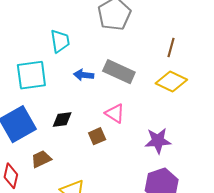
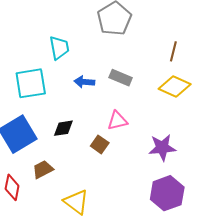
gray rectangle: (119, 72) -> (121, 78), size x0.7
pink triangle: (115, 113) -> (117, 121), turned -45
brown square: (97, 136) -> (100, 144), turned -30

